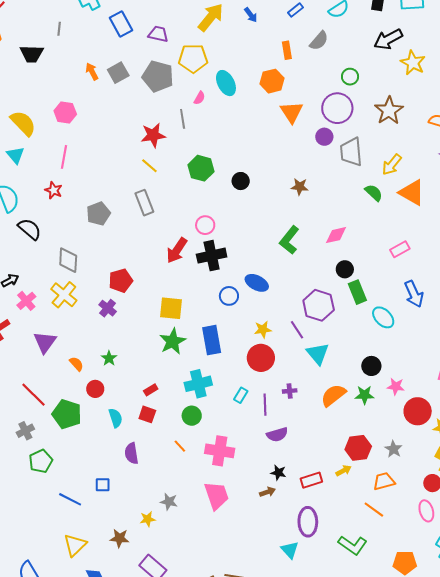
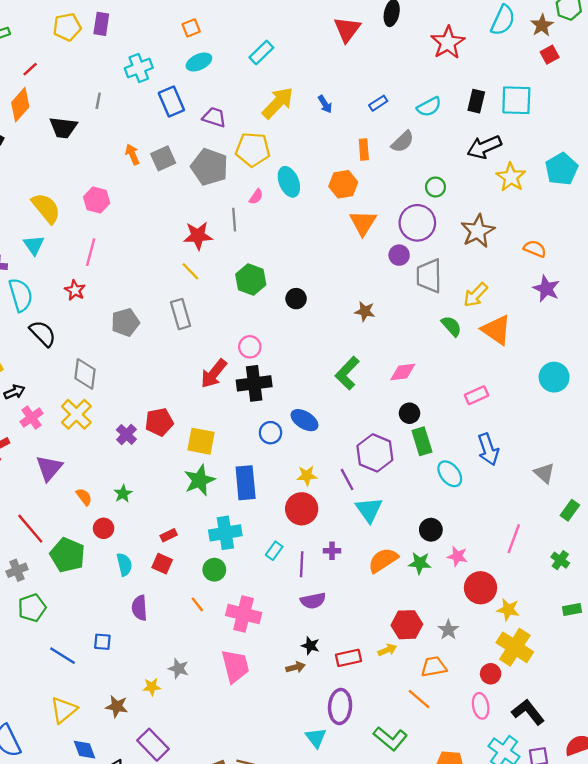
red pentagon: (121, 281) -> (159, 422), moved

